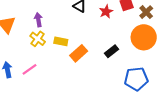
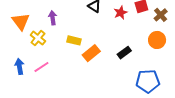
orange circle: (144, 37) -> (157, 40), size x0.7
yellow cross: (38, 39) -> (38, 38), moved

